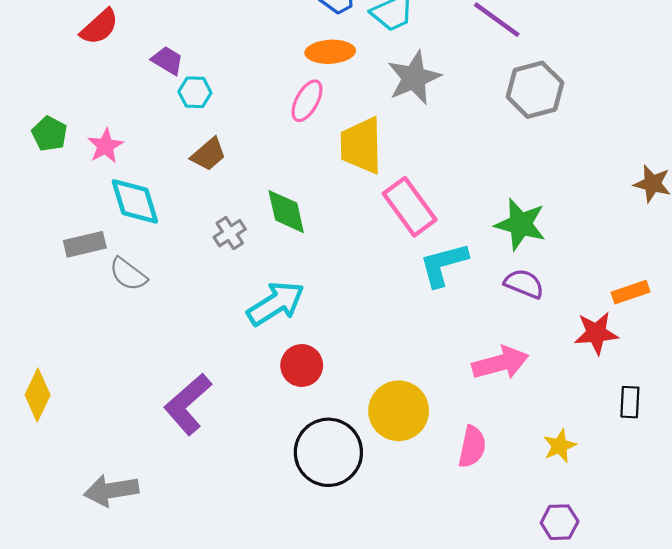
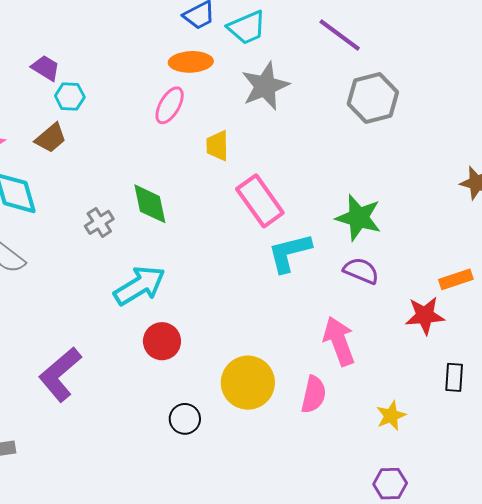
yellow trapezoid: (361, 145) -> (217, 146), size x0.6
brown trapezoid: (209, 154) -> (51, 138), moved
pink arrow: (500, 363) -> (339, 341), turned -96
pink semicircle: (472, 447) -> (314, 394), moved
black circle: (328, 452) -> (185, 419), size x0.5

